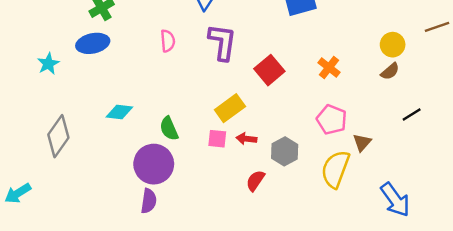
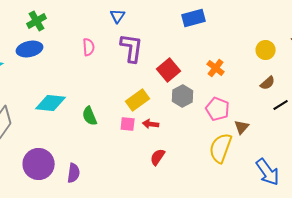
brown semicircle: (390, 71) -> (268, 83), moved
cyan diamond: (119, 112) -> (51, 103), size x1.4
gray hexagon: (285, 151) -> (183, 96), moved
purple circle: (154, 164) -> (39, 164), moved

